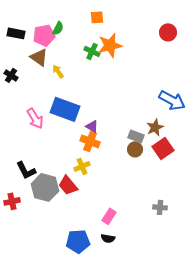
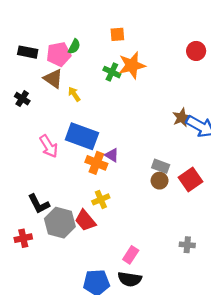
brown star: (155, 127) -> (182, 117), moved
orange cross: (90, 141) -> (96, 163), moved
black semicircle: (108, 238) -> (130, 279), size x1.5

